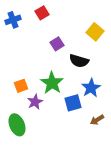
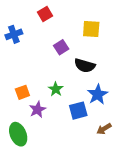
blue cross: (13, 20) -> (14, 34), moved
yellow square: (95, 32) -> (91, 29), moved, turned -36
green star: (52, 83) -> (56, 89), size x0.6

